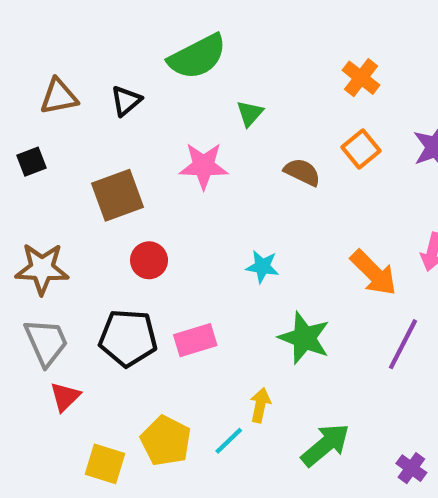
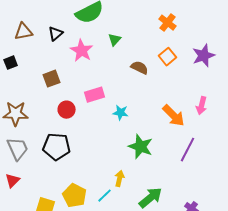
pink star: (204, 166) -> (82, 51), moved, turned 30
brown square: (118, 195) -> (52, 79), size x0.7
pink rectangle: (195, 340) -> (95, 95), moved
red triangle: (65, 397) -> (13, 181), moved

